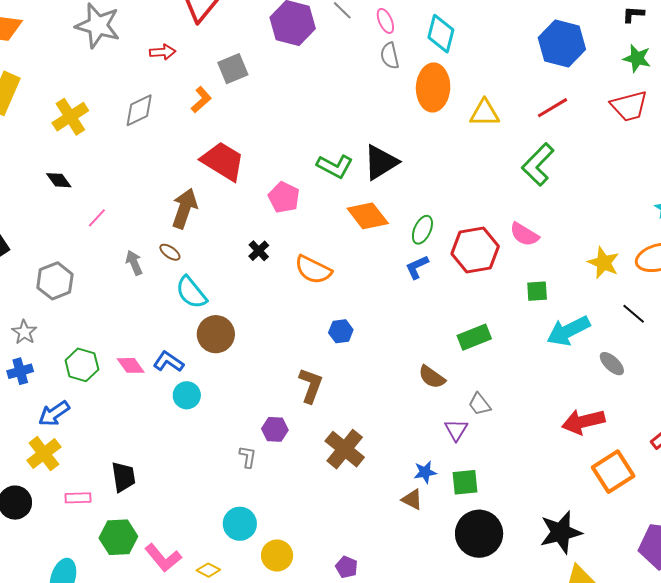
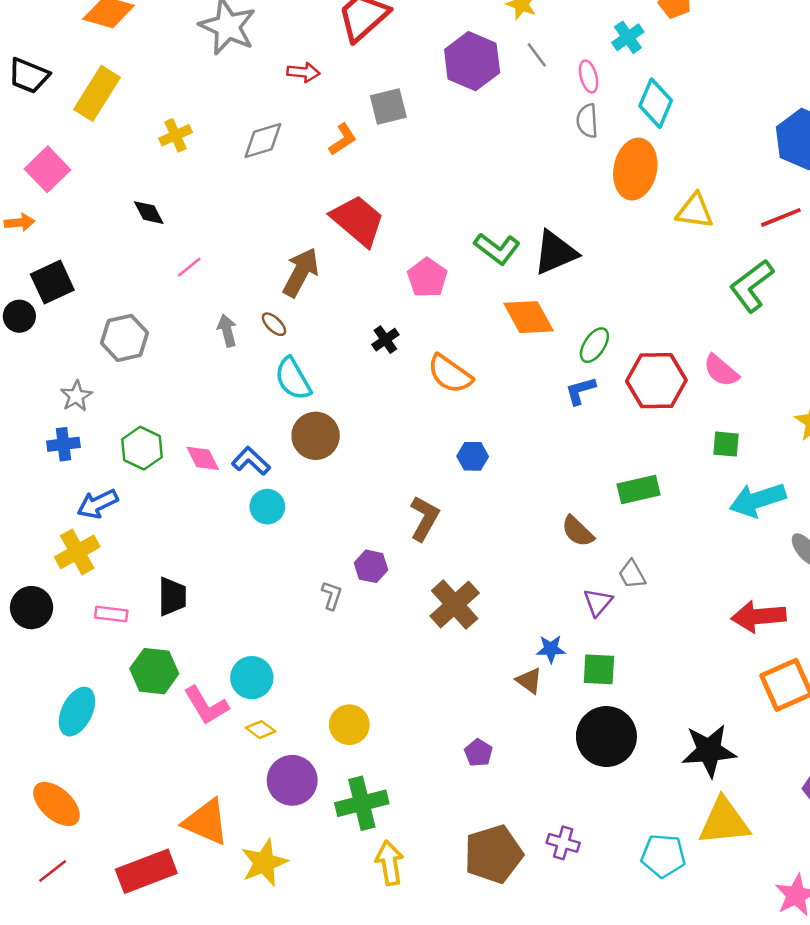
yellow cross: (70, 117) -> (175, 135), size x0.7
cyan circle: (240, 524) -> (252, 678), moved
purple pentagon: (347, 567) -> (478, 753), moved

